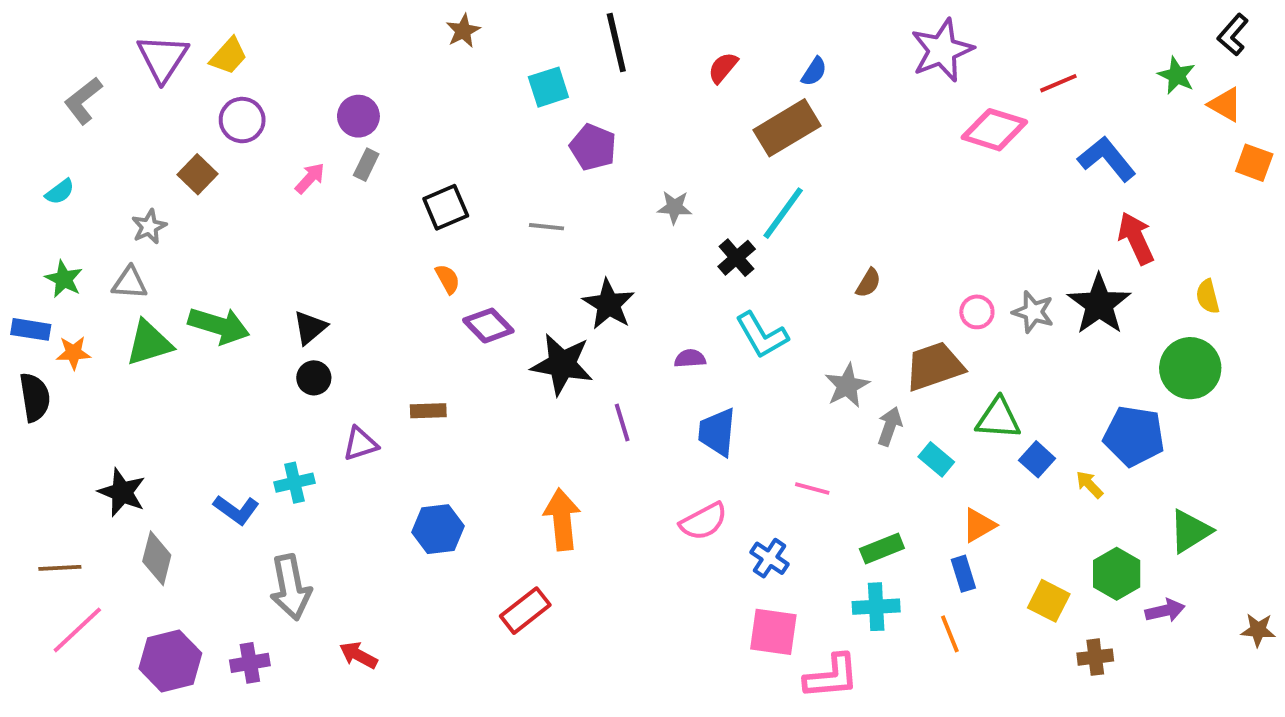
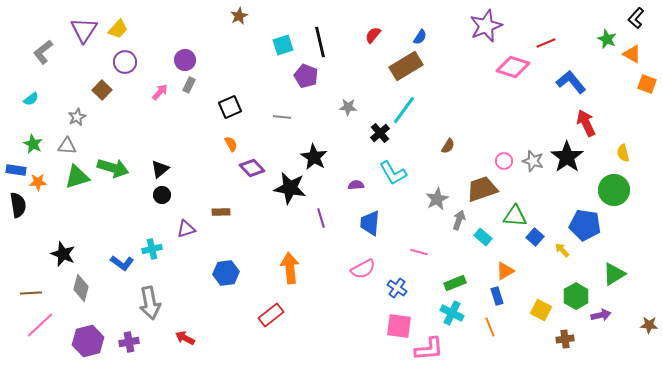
black line: (616, 42) -> (320, 42), moved
cyan cross: (876, 607) -> (452, 313), turned 30

